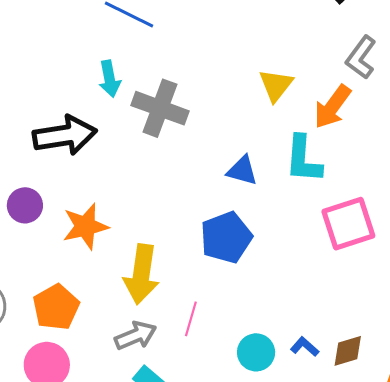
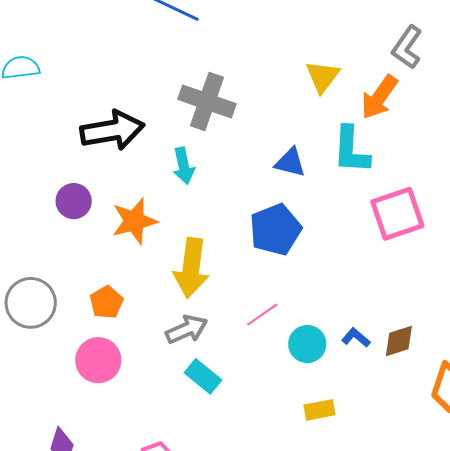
cyan arrow: (110, 79) -> (184, 166), moved
orange pentagon: (56, 307) -> (106, 302), size x0.7
pink line: (191, 319) -> (262, 315), moved, turned 40

